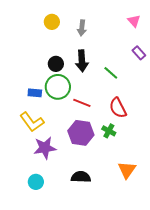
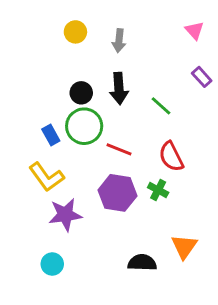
blue rectangle: (35, 93) -> (51, 135), turned 56
black semicircle: (81, 177) -> (142, 263), moved

